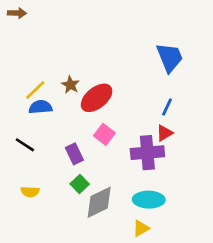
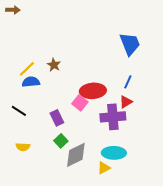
red ellipse: (97, 98) -> (93, 91), moved, turned 35
yellow triangle: (141, 228) -> (104, 168), moved

